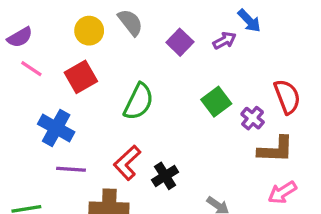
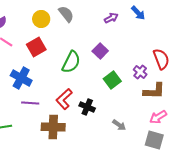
purple arrow: (224, 41) -> (111, 18), moved
purple square: (180, 42) -> (100, 51), moved
green square: (216, 102) -> (112, 80), moved
black cross: (165, 176) -> (87, 107), turned -35

